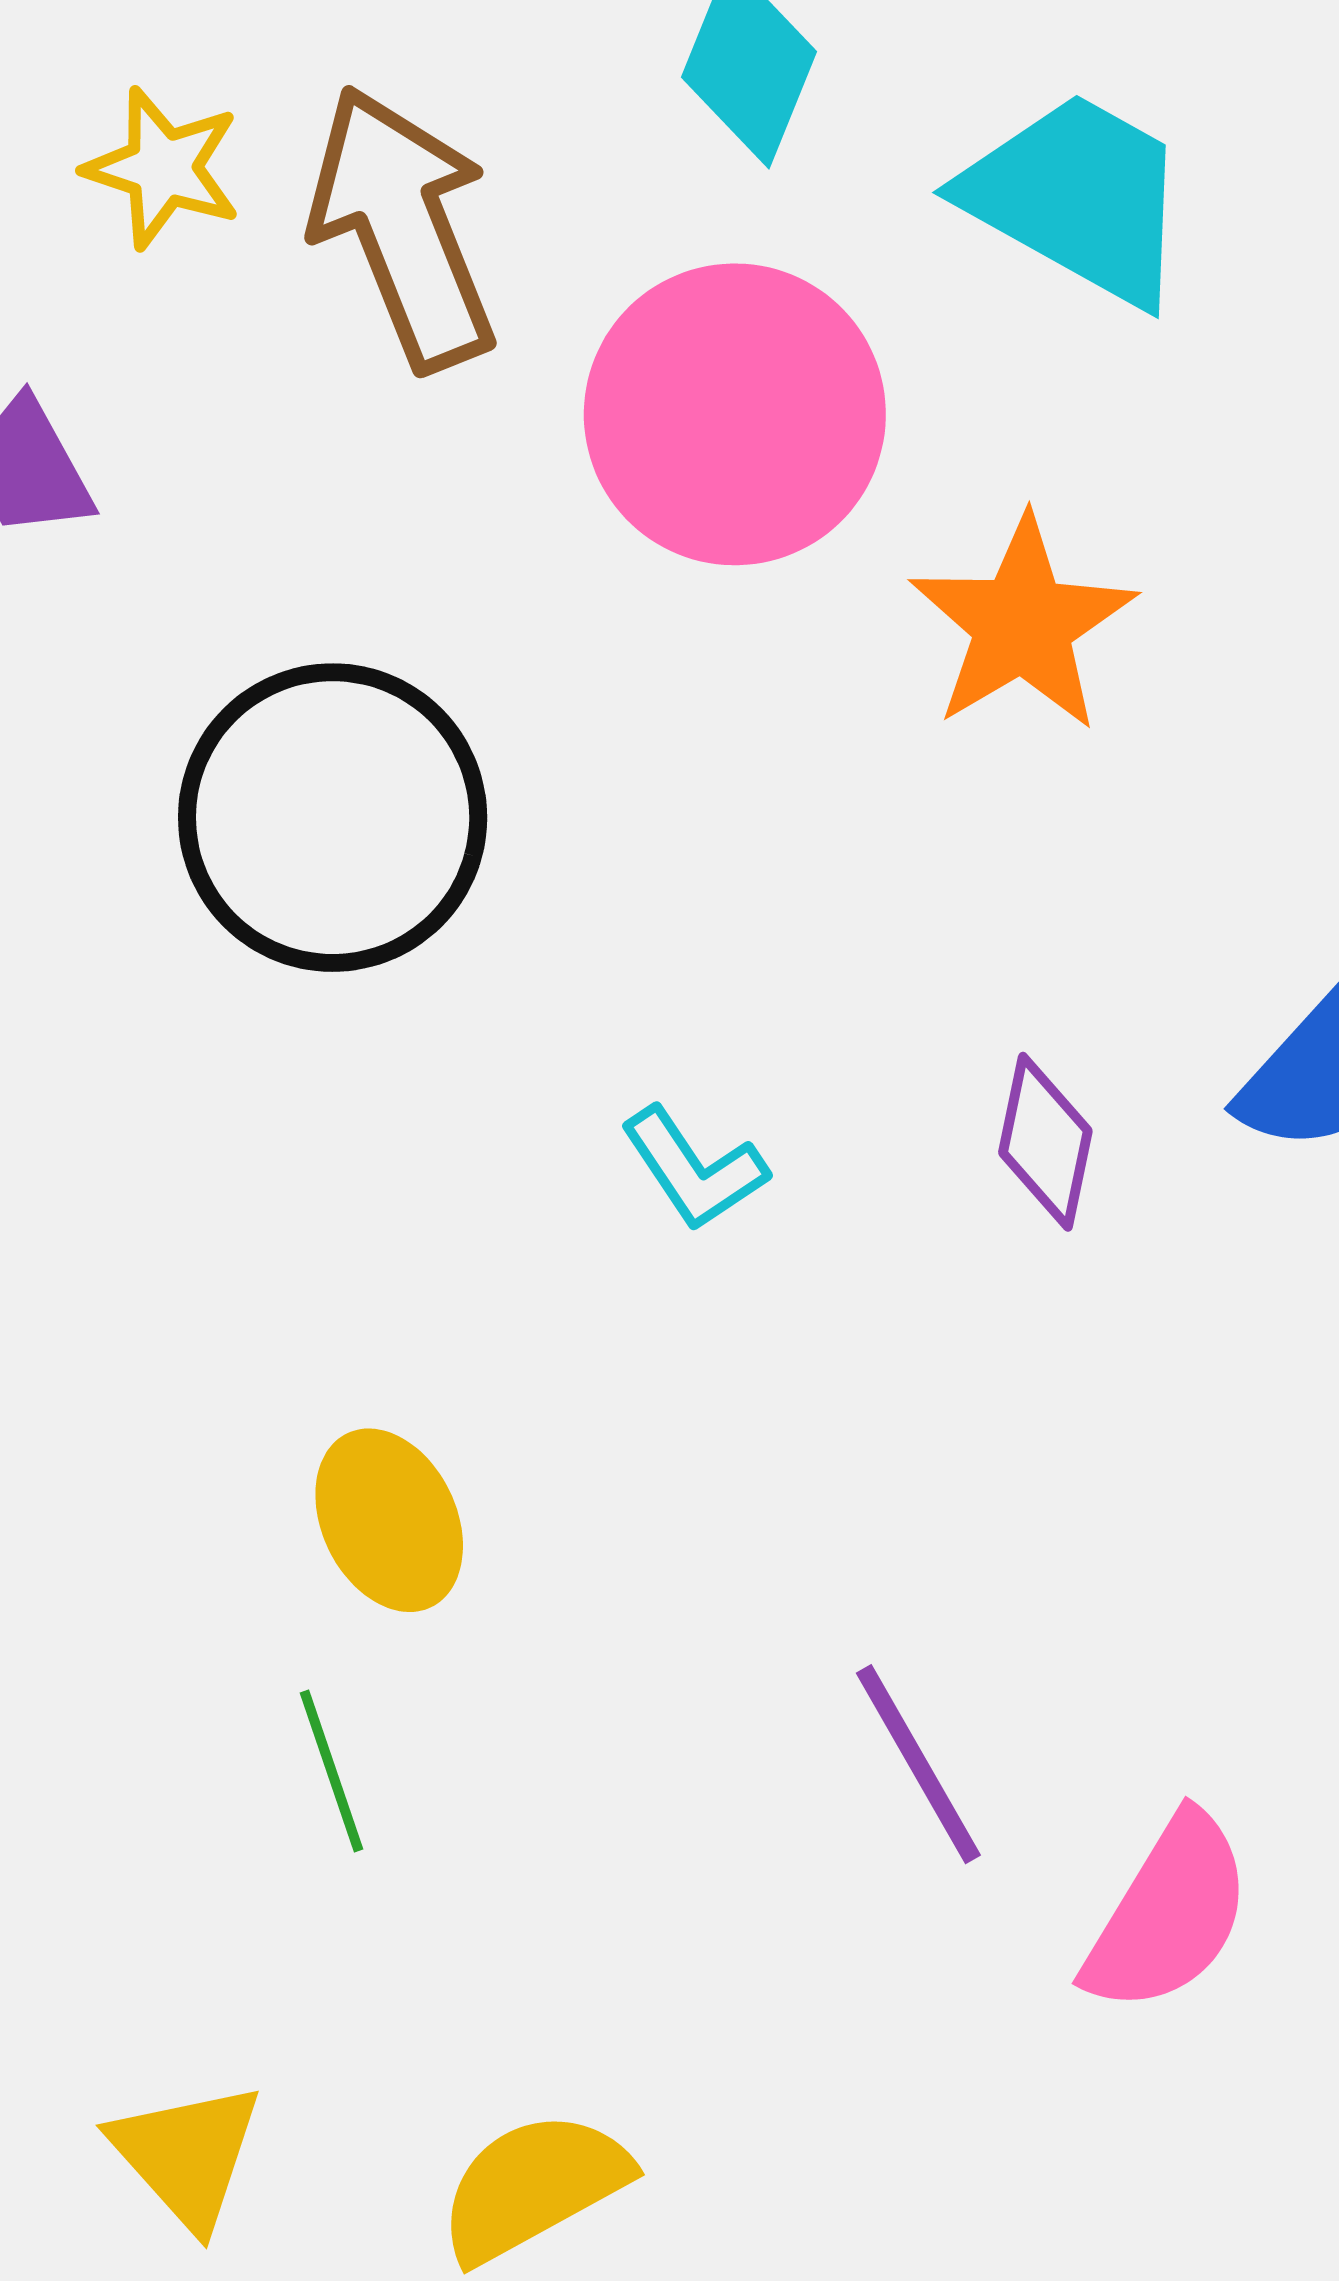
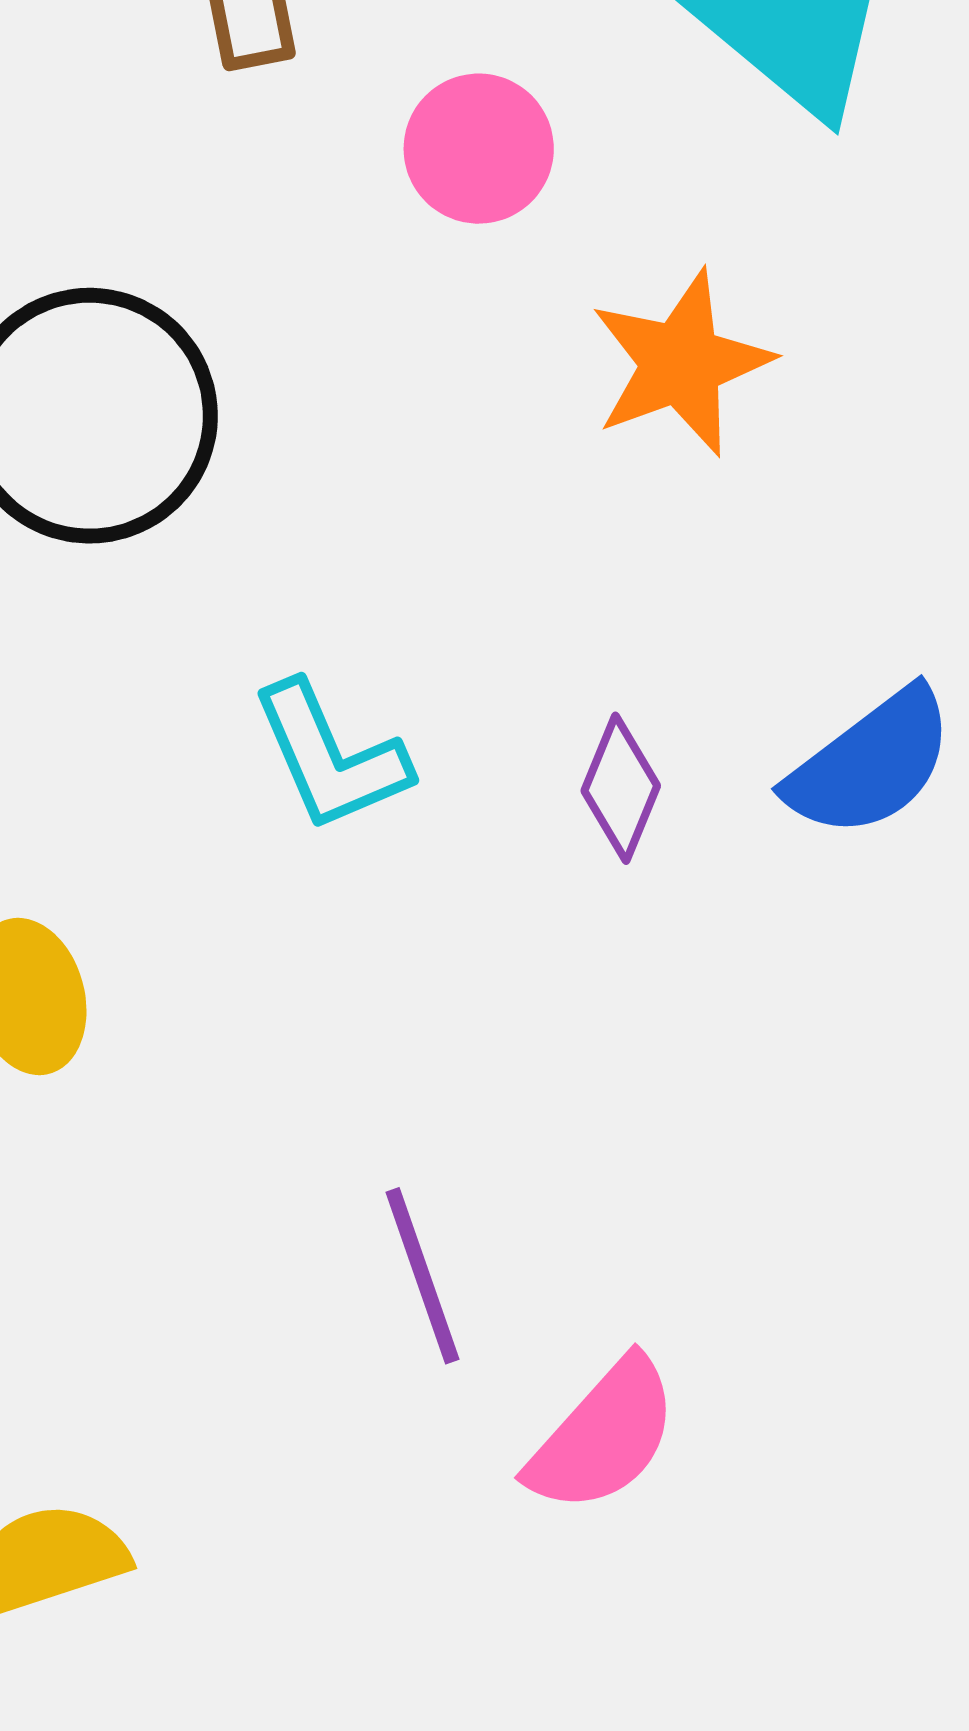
pink circle: (735, 414) -> (479, 149), size x0.6
cyan L-shape: (694, 1169) -> (330, 757), size x1.4

